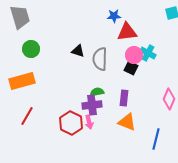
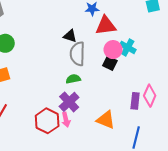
black triangle: (78, 51) -> (70, 36), moved
green semicircle: (97, 92) -> (73, 79), moved
purple rectangle: (124, 98) -> (135, 101), moved
purple cross: (92, 105) -> (69, 102), turned -36

